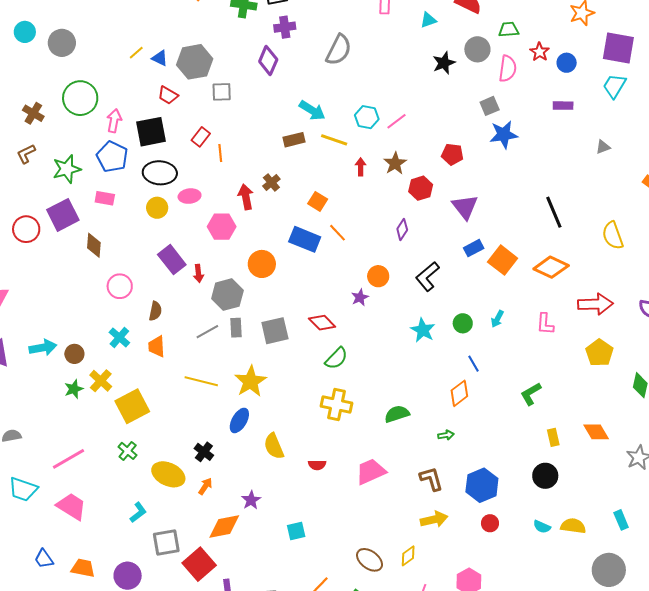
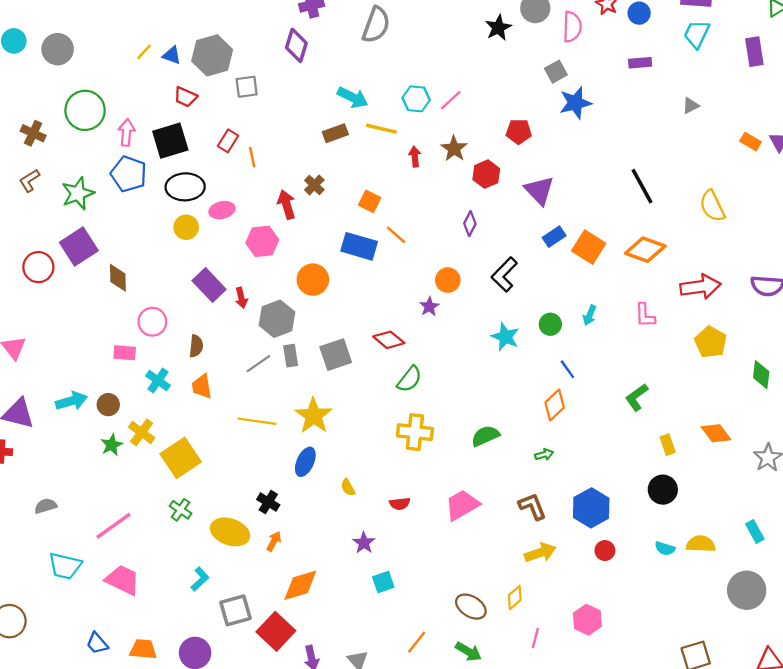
pink rectangle: (105, 198) -> (125, 353), moved
yellow semicircle: (274, 446) -> (348, 487), size x0.6
purple star: (251, 500) -> (364, 543), moved

